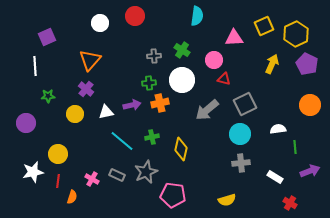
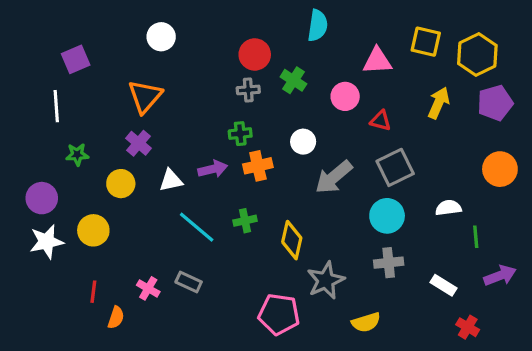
red circle: (135, 16) -> (255, 54), moved
yellow square: (264, 26) -> (426, 42), turned 36
purple pentagon: (307, 64) -> (495, 103), turned 30
red triangle: (224, 79) -> (381, 121), moved
white circle: (182, 80) -> (303, 142), moved, size x0.6
yellow circle: (58, 154) -> (93, 230), moved
white star: (33, 172) -> (47, 242), moved
gray star: (146, 172) -> (326, 280), moved

